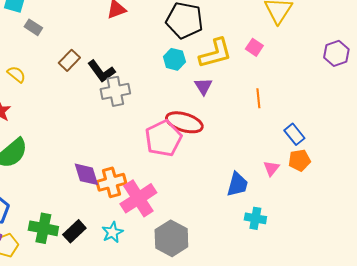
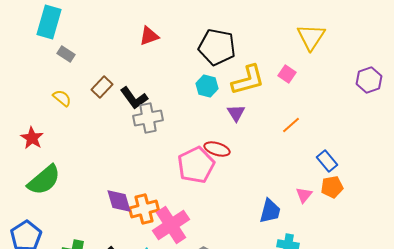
yellow semicircle: (16, 74) -> (62, 98), moved
orange line: (258, 98) -> (291, 125), turned 54
red ellipse: (184, 122) -> (217, 149), size x0.7

